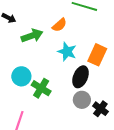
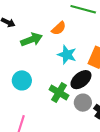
black ellipse: (81, 77) -> (81, 80), turned 30
green cross: (41, 88) -> (59, 92), moved

